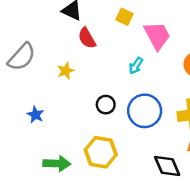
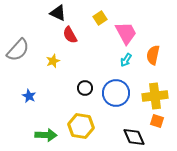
yellow square: (125, 17) -> (100, 18), turned 32
cyan arrow: (136, 66) -> (126, 60), moved

